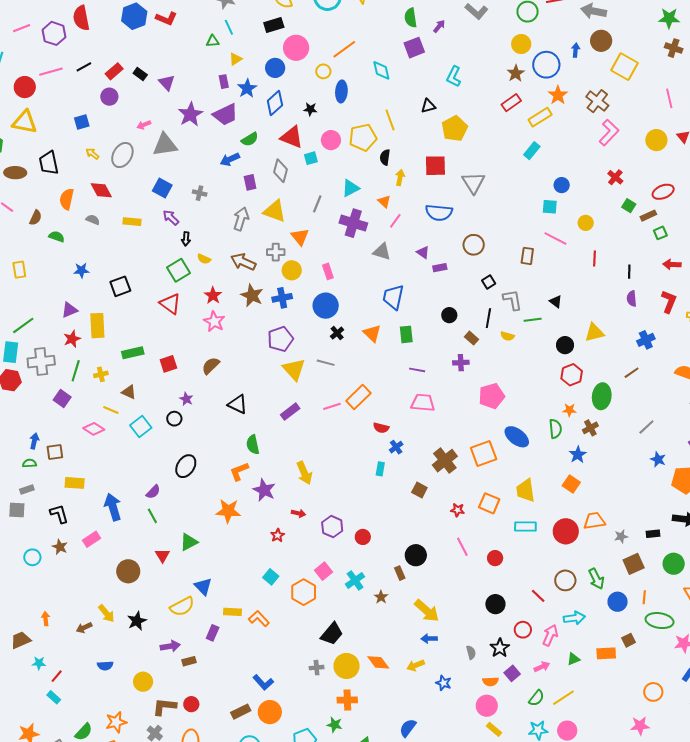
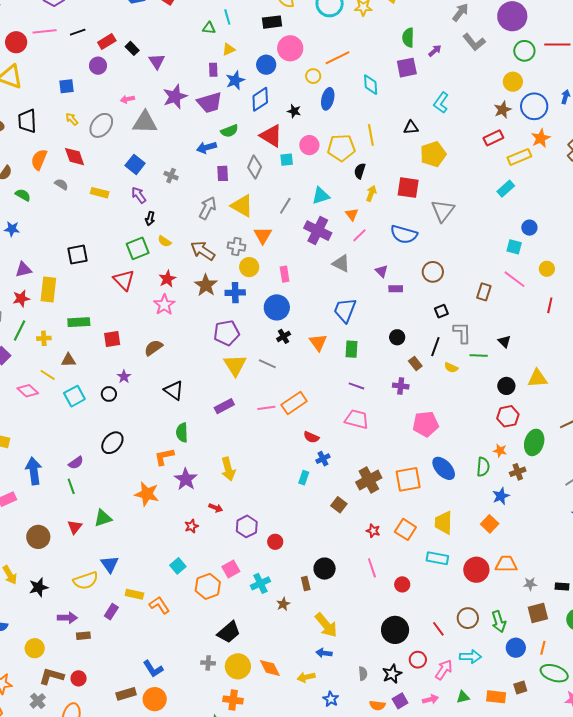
blue star: (81, 270) -> (12, 229), moved
brown triangle: (129, 392) -> (68, 360), turned -35
black circle: (495, 604) -> (395, 630), size x1.4

